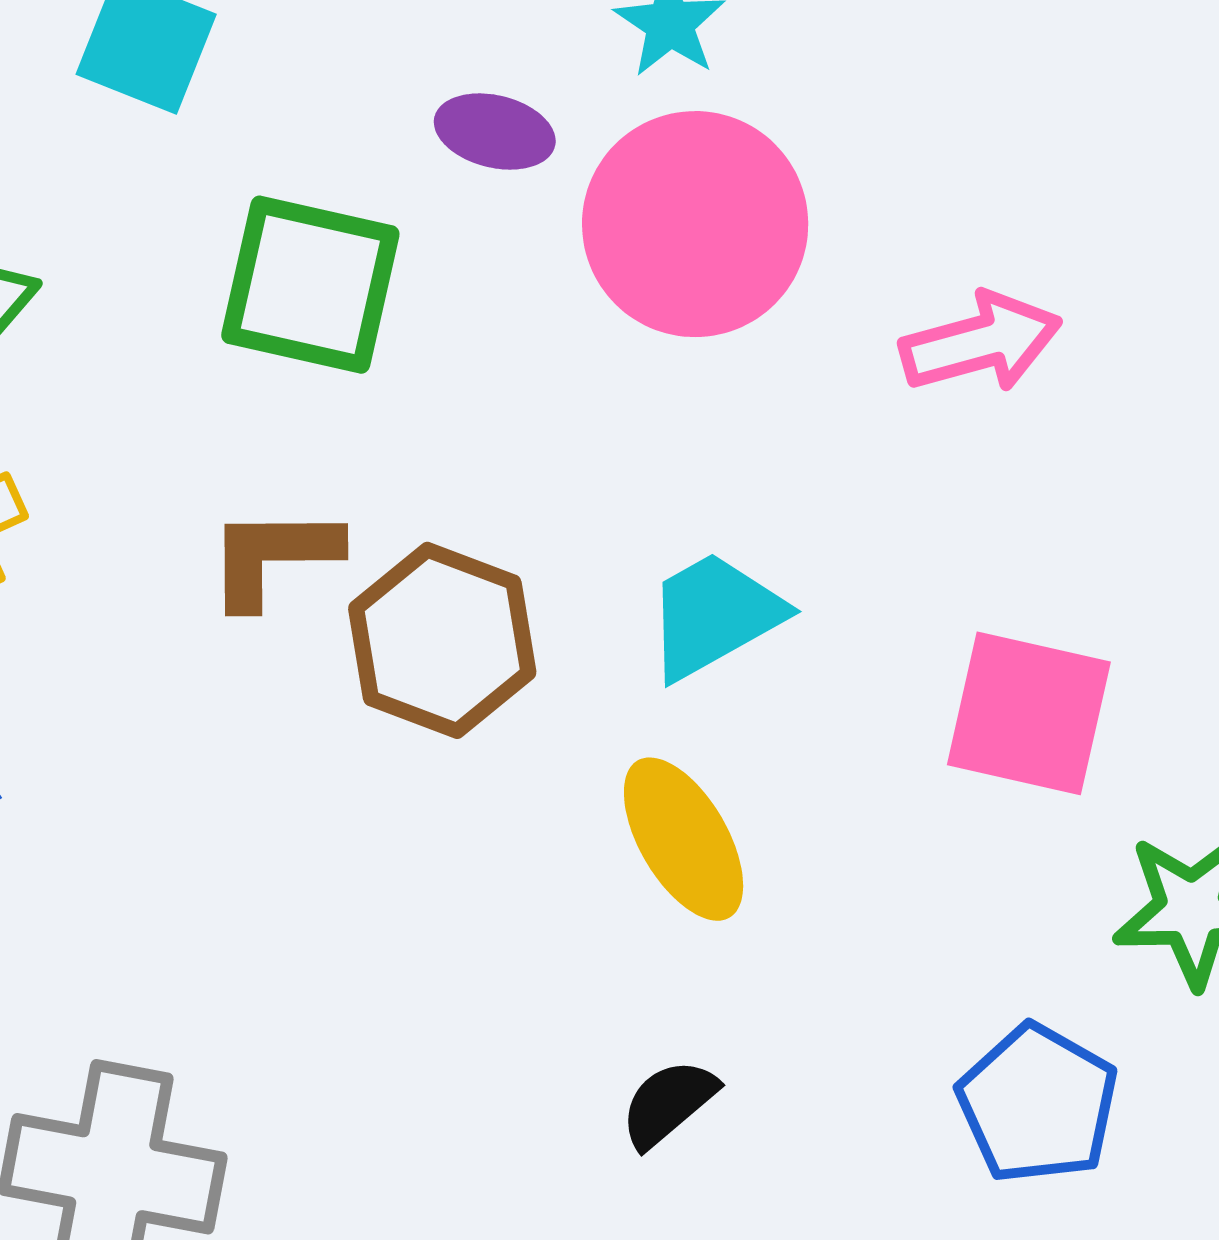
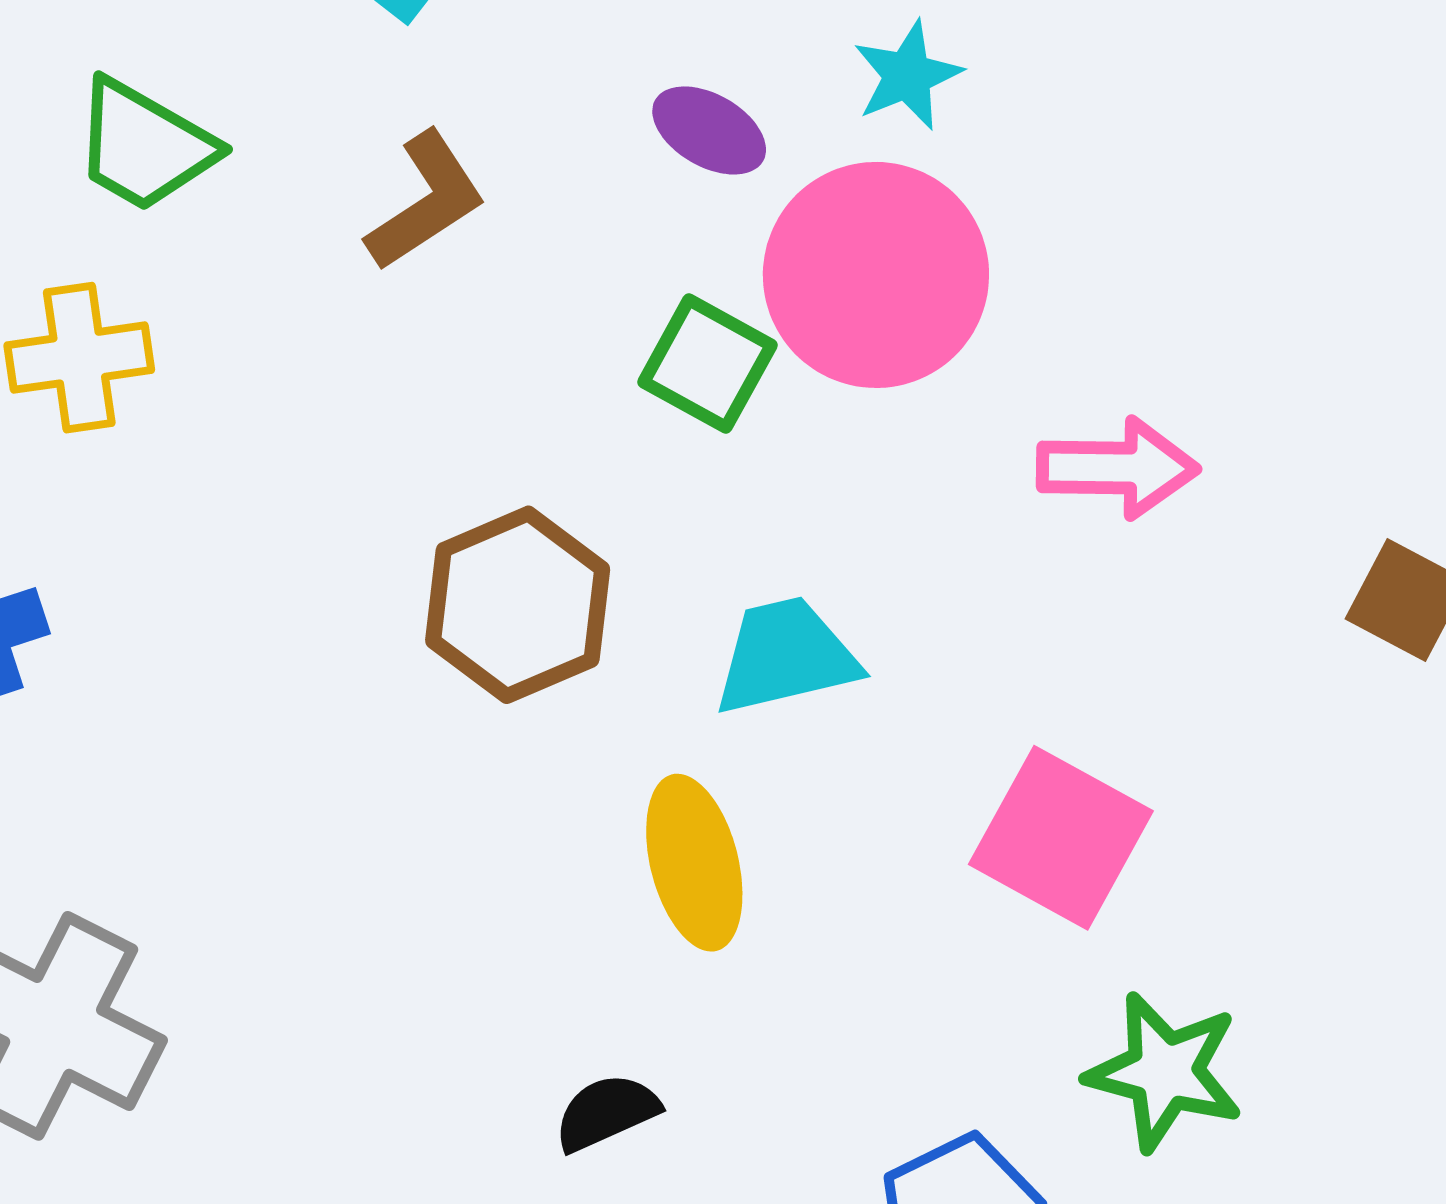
green square: (310, 285) -> (707, 364), moved, size x0.7
brown L-shape: (273, 556) -> (426, 201), moved, turned 131

